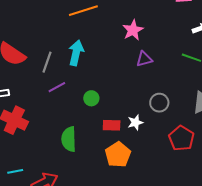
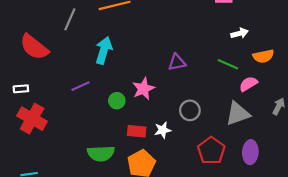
pink star: (133, 30) -> (143, 89), moved
gray line: (47, 62) -> (70, 19), moved
green semicircle: (69, 139) -> (101, 153), moved, turned -95

